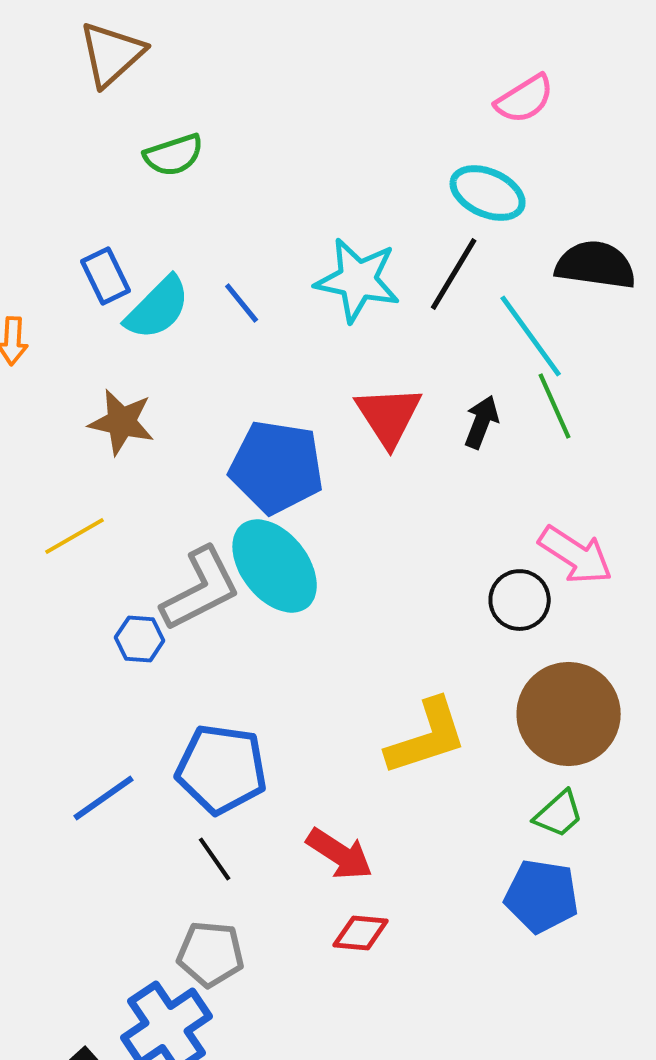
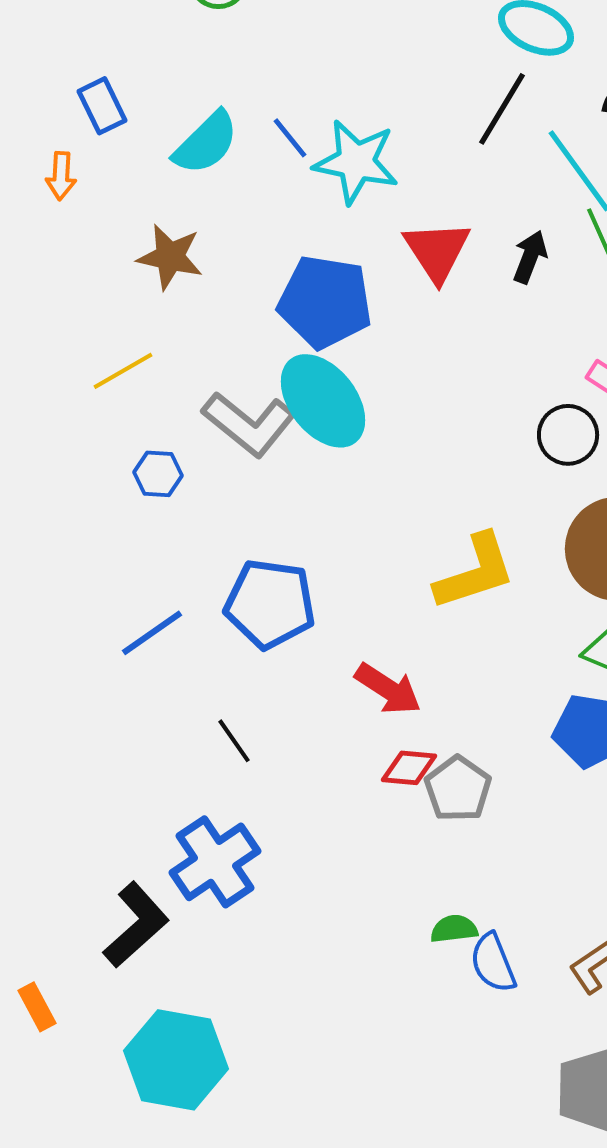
blue rectangle: (106, 276) -> (102, 106), moved
cyan star: (358, 280) -> (356, 162), moved
gray L-shape: (201, 589) -> (249, 424), turned 66
blue hexagon: (140, 639) -> (158, 474), moved
black line: (215, 859) -> (234, 741), moved
gray pentagon: (211, 954) -> (458, 789), moved, turned 30

